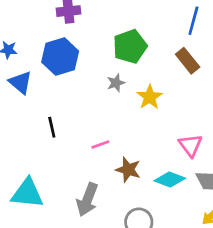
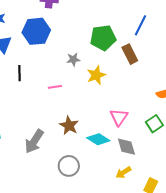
green pentagon: (130, 46) -> (103, 38), moved
black line: (52, 127) -> (20, 73), moved
pink line: (100, 145) -> (55, 87), moved

